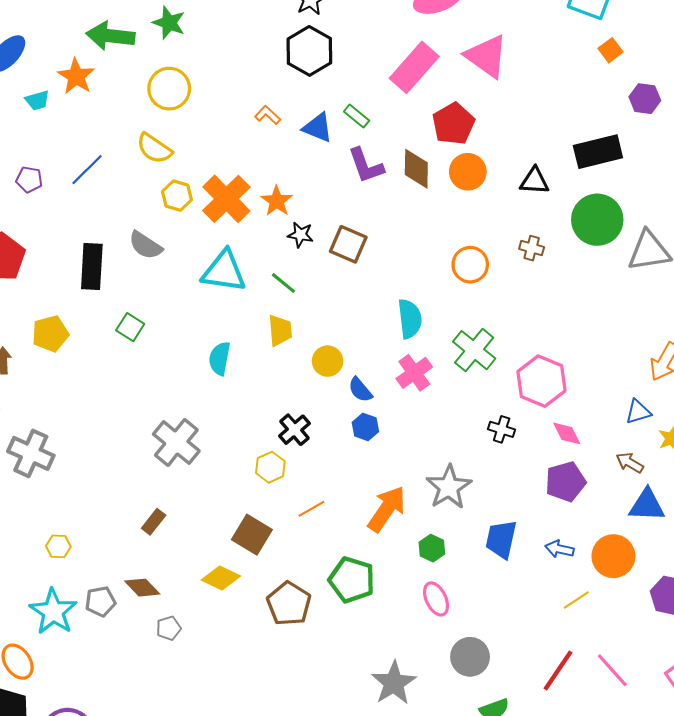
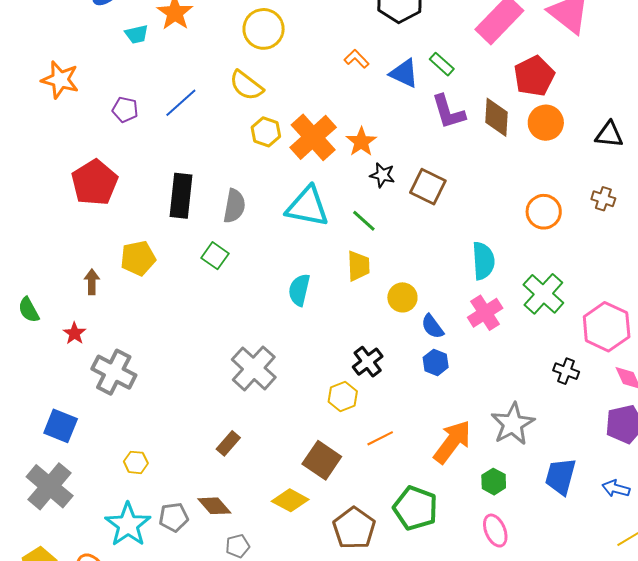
gray semicircle: (145, 245) -> (234, 206), moved, turned -116

